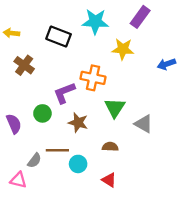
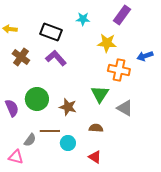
cyan star: (95, 22) -> (83, 19), size x0.6
orange cross: (93, 78) -> (119, 70), moved
purple L-shape: (64, 93) -> (56, 58), moved, turned 70
green circle: (42, 113) -> (37, 99), size x1.5

